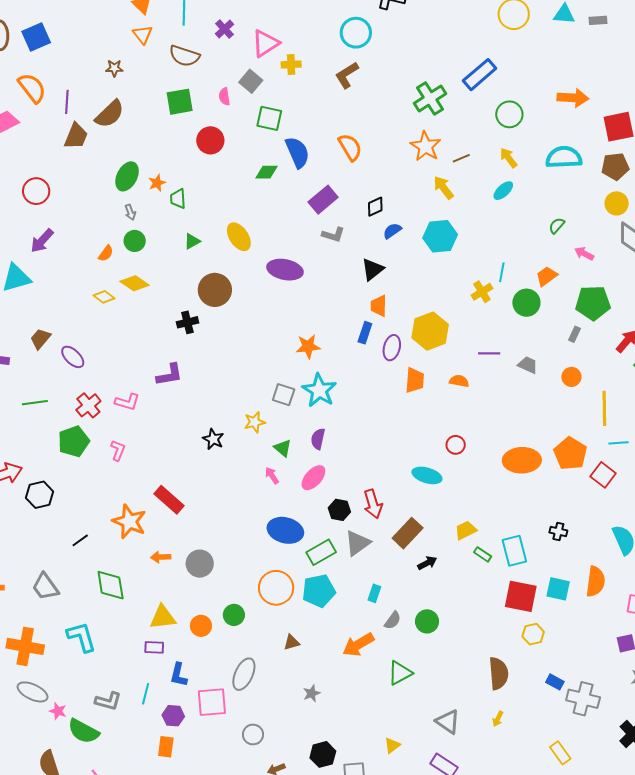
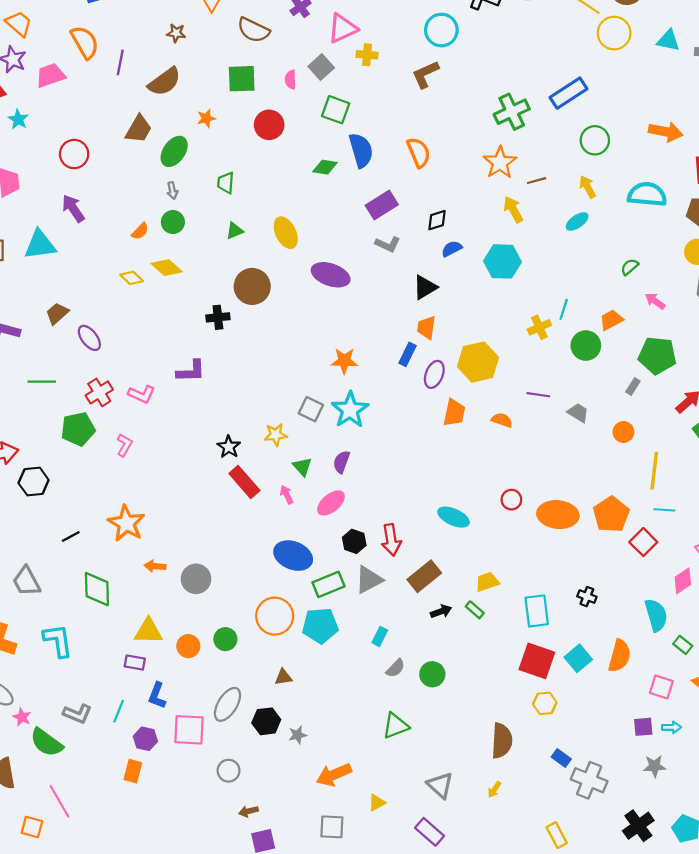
brown trapezoid: (76, 136) -> (139, 129), moved
orange star: (157, 183) -> (206, 118), moved
purple arrow: (42, 241) -> (73, 208), turned 96
red circle: (456, 445) -> (511, 500), moved
red rectangle: (169, 500) -> (244, 482), moved
green rectangle: (483, 554) -> (475, 610), moved
cyan square: (558, 589) -> (578, 658), turned 30
orange arrow: (358, 645) -> (334, 775), moved
black hexagon: (323, 754) -> (266, 721), moved

